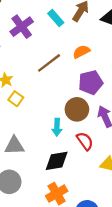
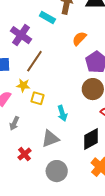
brown line: (49, 63) -> (34, 61), moved
cyan arrow: (57, 127) -> (62, 113), moved

